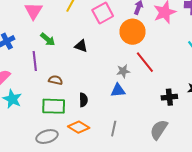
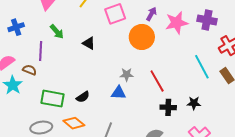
red line: (145, 62) -> (157, 81), moved
brown semicircle: (56, 80) -> (30, 70), moved
black semicircle: (83, 100) -> (83, 97), turned 48

